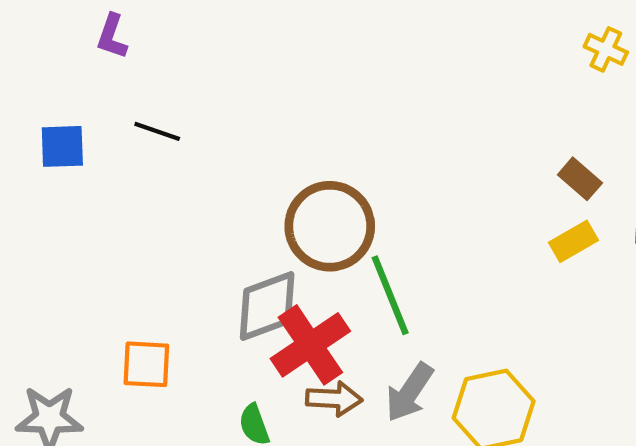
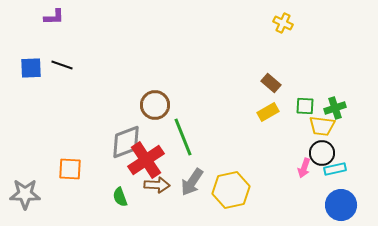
purple L-shape: (112, 36) -> (54, 17), turned -110
black line: (157, 131) -> (62, 65), moved
brown circle: (330, 226) -> (155, 105), size x0.7

